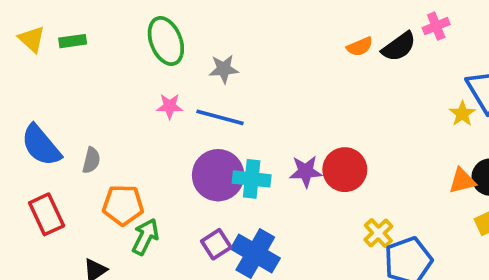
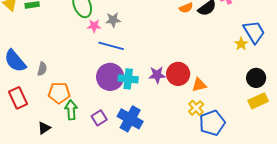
pink star: (170, 106) -> (94, 26), moved
orange triangle: (462, 181) -> (199, 85), moved
green arrow: (145, 237) -> (71, 110), turned -30
purple square: (216, 244) -> (99, 118), moved

